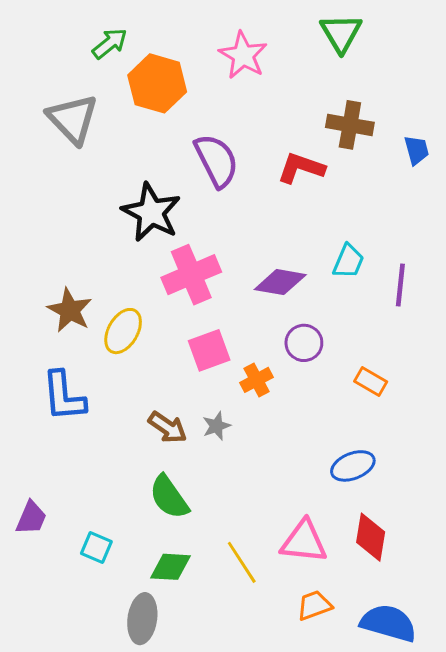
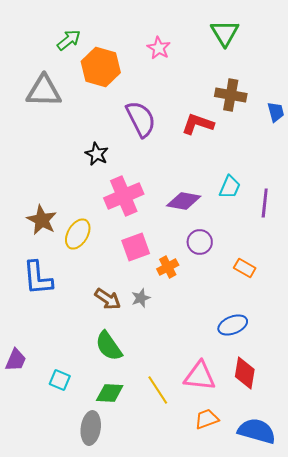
pink star: (243, 55) -> (159, 48), size x0.7
gray triangle: (73, 119) -> (44, 91), turned -45
black star: (151, 212) -> (97, 154), size x0.6

